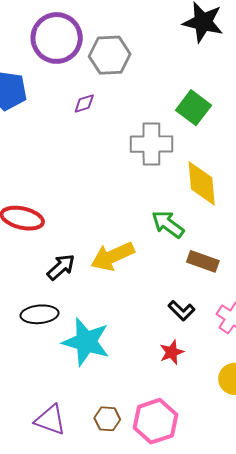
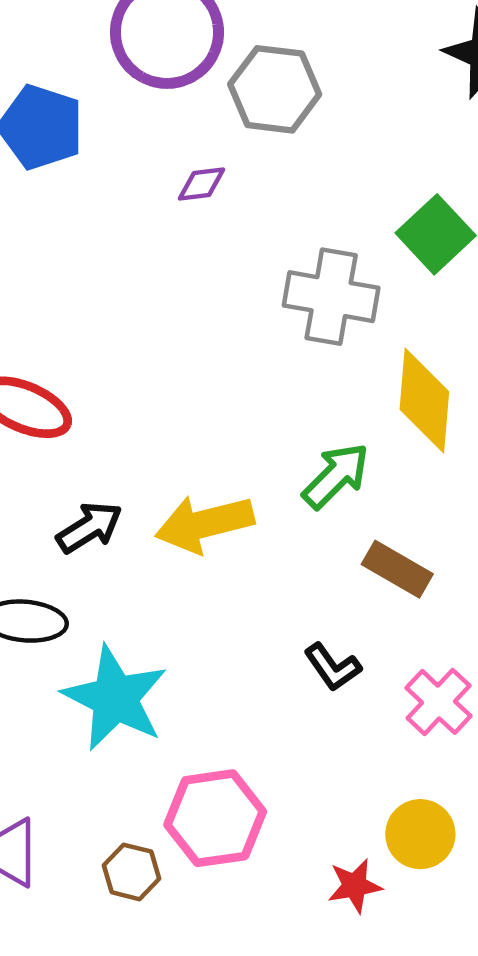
green arrow: (168, 224) -> (336, 476), turned 88
red star: (172, 352) -> (355, 886), moved
pink hexagon: (155, 421) -> (215, 818), moved

